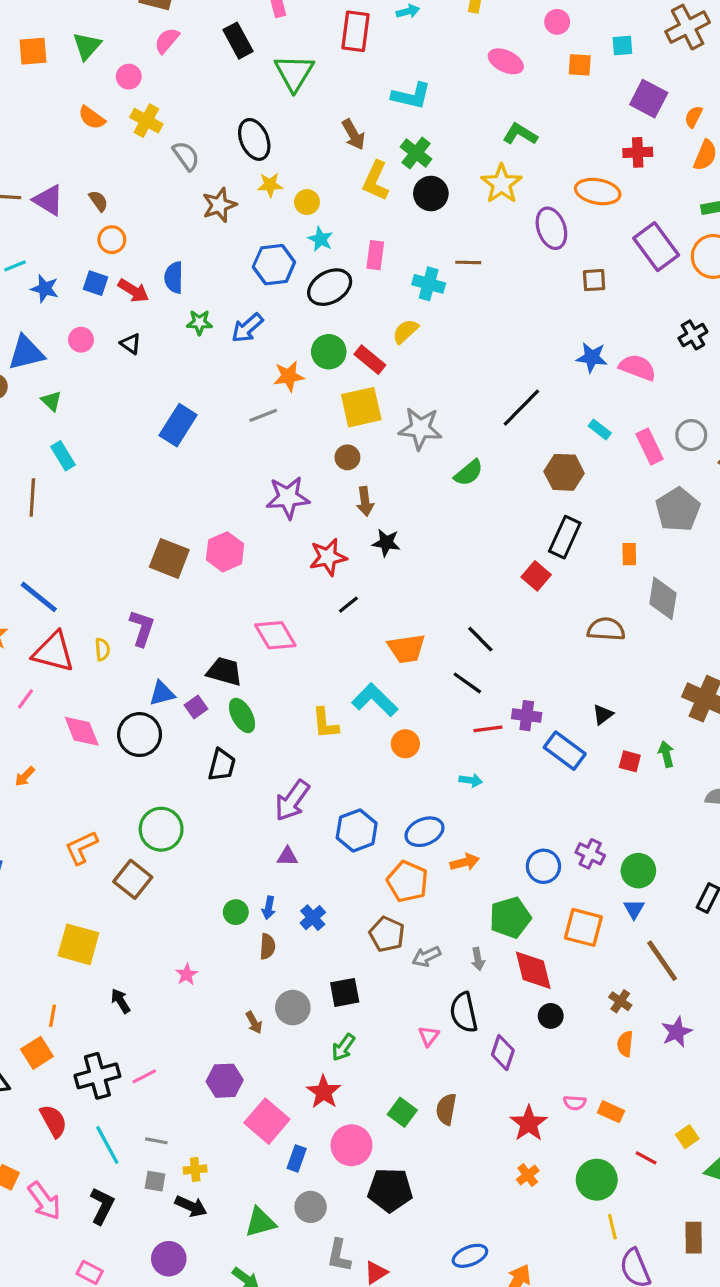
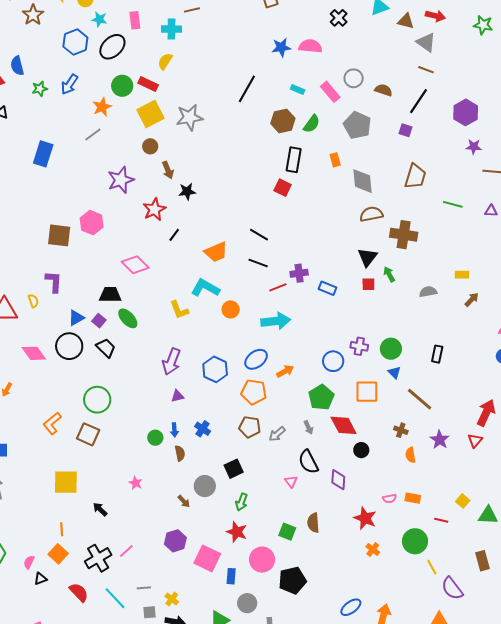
green semicircle: (469, 473) -> (312, 124), moved
brown semicircle: (606, 629) -> (371, 214), moved
black triangle: (603, 715) -> (367, 257), moved, size x1.5
blue rectangle: (565, 751) -> (328, 288), size x0.7
black trapezoid: (222, 765) -> (106, 348), moved, turned -45
cyan arrow: (471, 780) -> (276, 321), size x2.0
yellow cross: (195, 1170) -> (172, 599), turned -32

